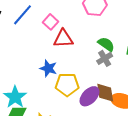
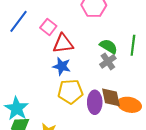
blue star: (48, 68) -> (62, 66), moved
purple ellipse: (89, 96) -> (95, 102), turned -40

